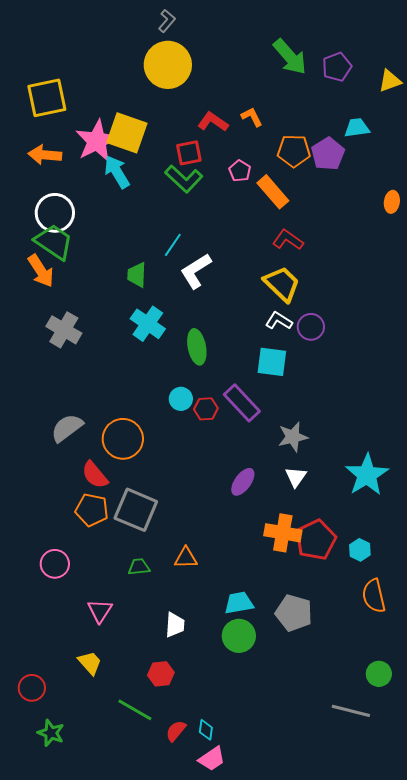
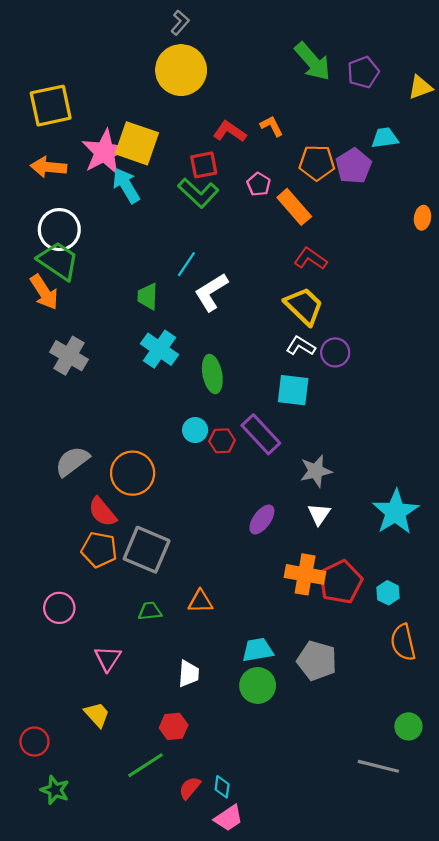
green line: (135, 710) -> (145, 765), turned -63

